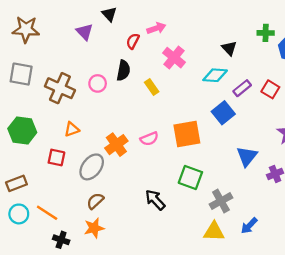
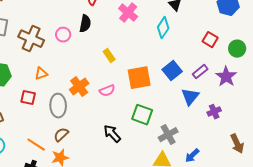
cyan diamond: (215, 75) -> (163, 28), turned -60
yellow rectangle: (152, 87) -> (109, 56), moved
purple rectangle: (242, 88) -> (200, 72), moved
blue square: (223, 113) -> (172, 71), moved
pink semicircle: (149, 139) -> (107, 91), moved
gray ellipse: (92, 167) -> (58, 106), turned -40
orange line: (47, 213) -> (36, 145), moved

